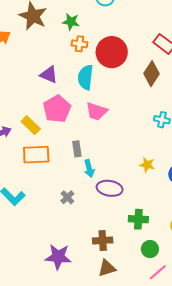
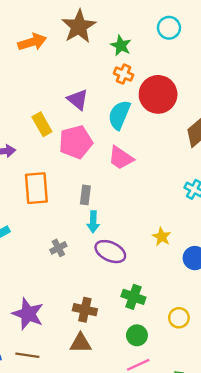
yellow rectangle: (31, 125) -> (42, 124), moved
orange rectangle: (36, 155) -> (36, 188), turned 72

